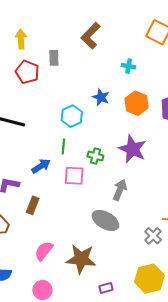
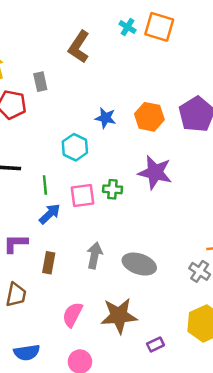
cyan cross: (129, 66) -> (127, 27), moved, turned 32
green line: (63, 146) -> (45, 185), moved
pink square: (74, 176) -> (82, 195), moved
gray arrow: (120, 190) -> (95, 255), moved

